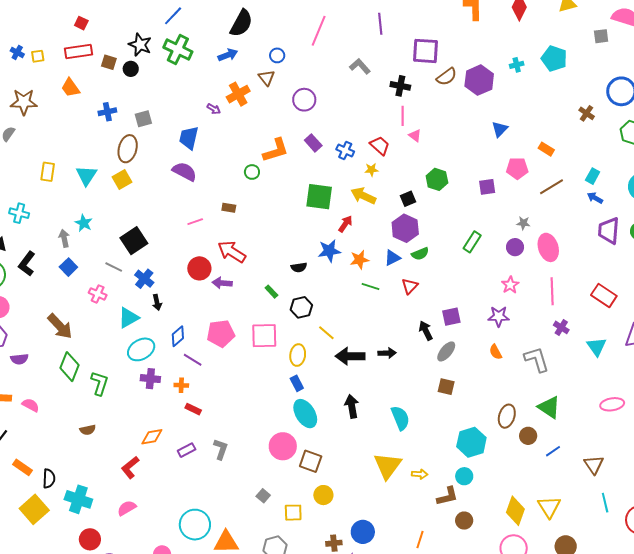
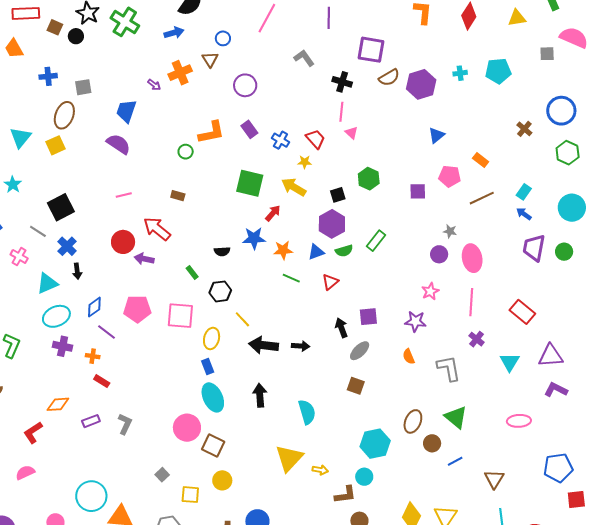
cyan pentagon: (554, 59) -> (498, 71), turned -30
brown rectangle: (229, 208) -> (178, 196), moved
green rectangle: (472, 242) -> (376, 241), moved

